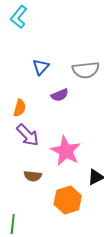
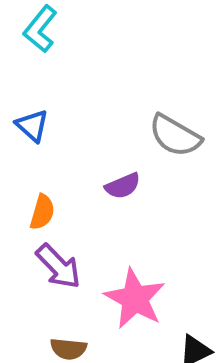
blue triangle: (41, 67) -> (32, 126), moved, turned -30
gray semicircle: (86, 70) -> (175, 136), turned 36

